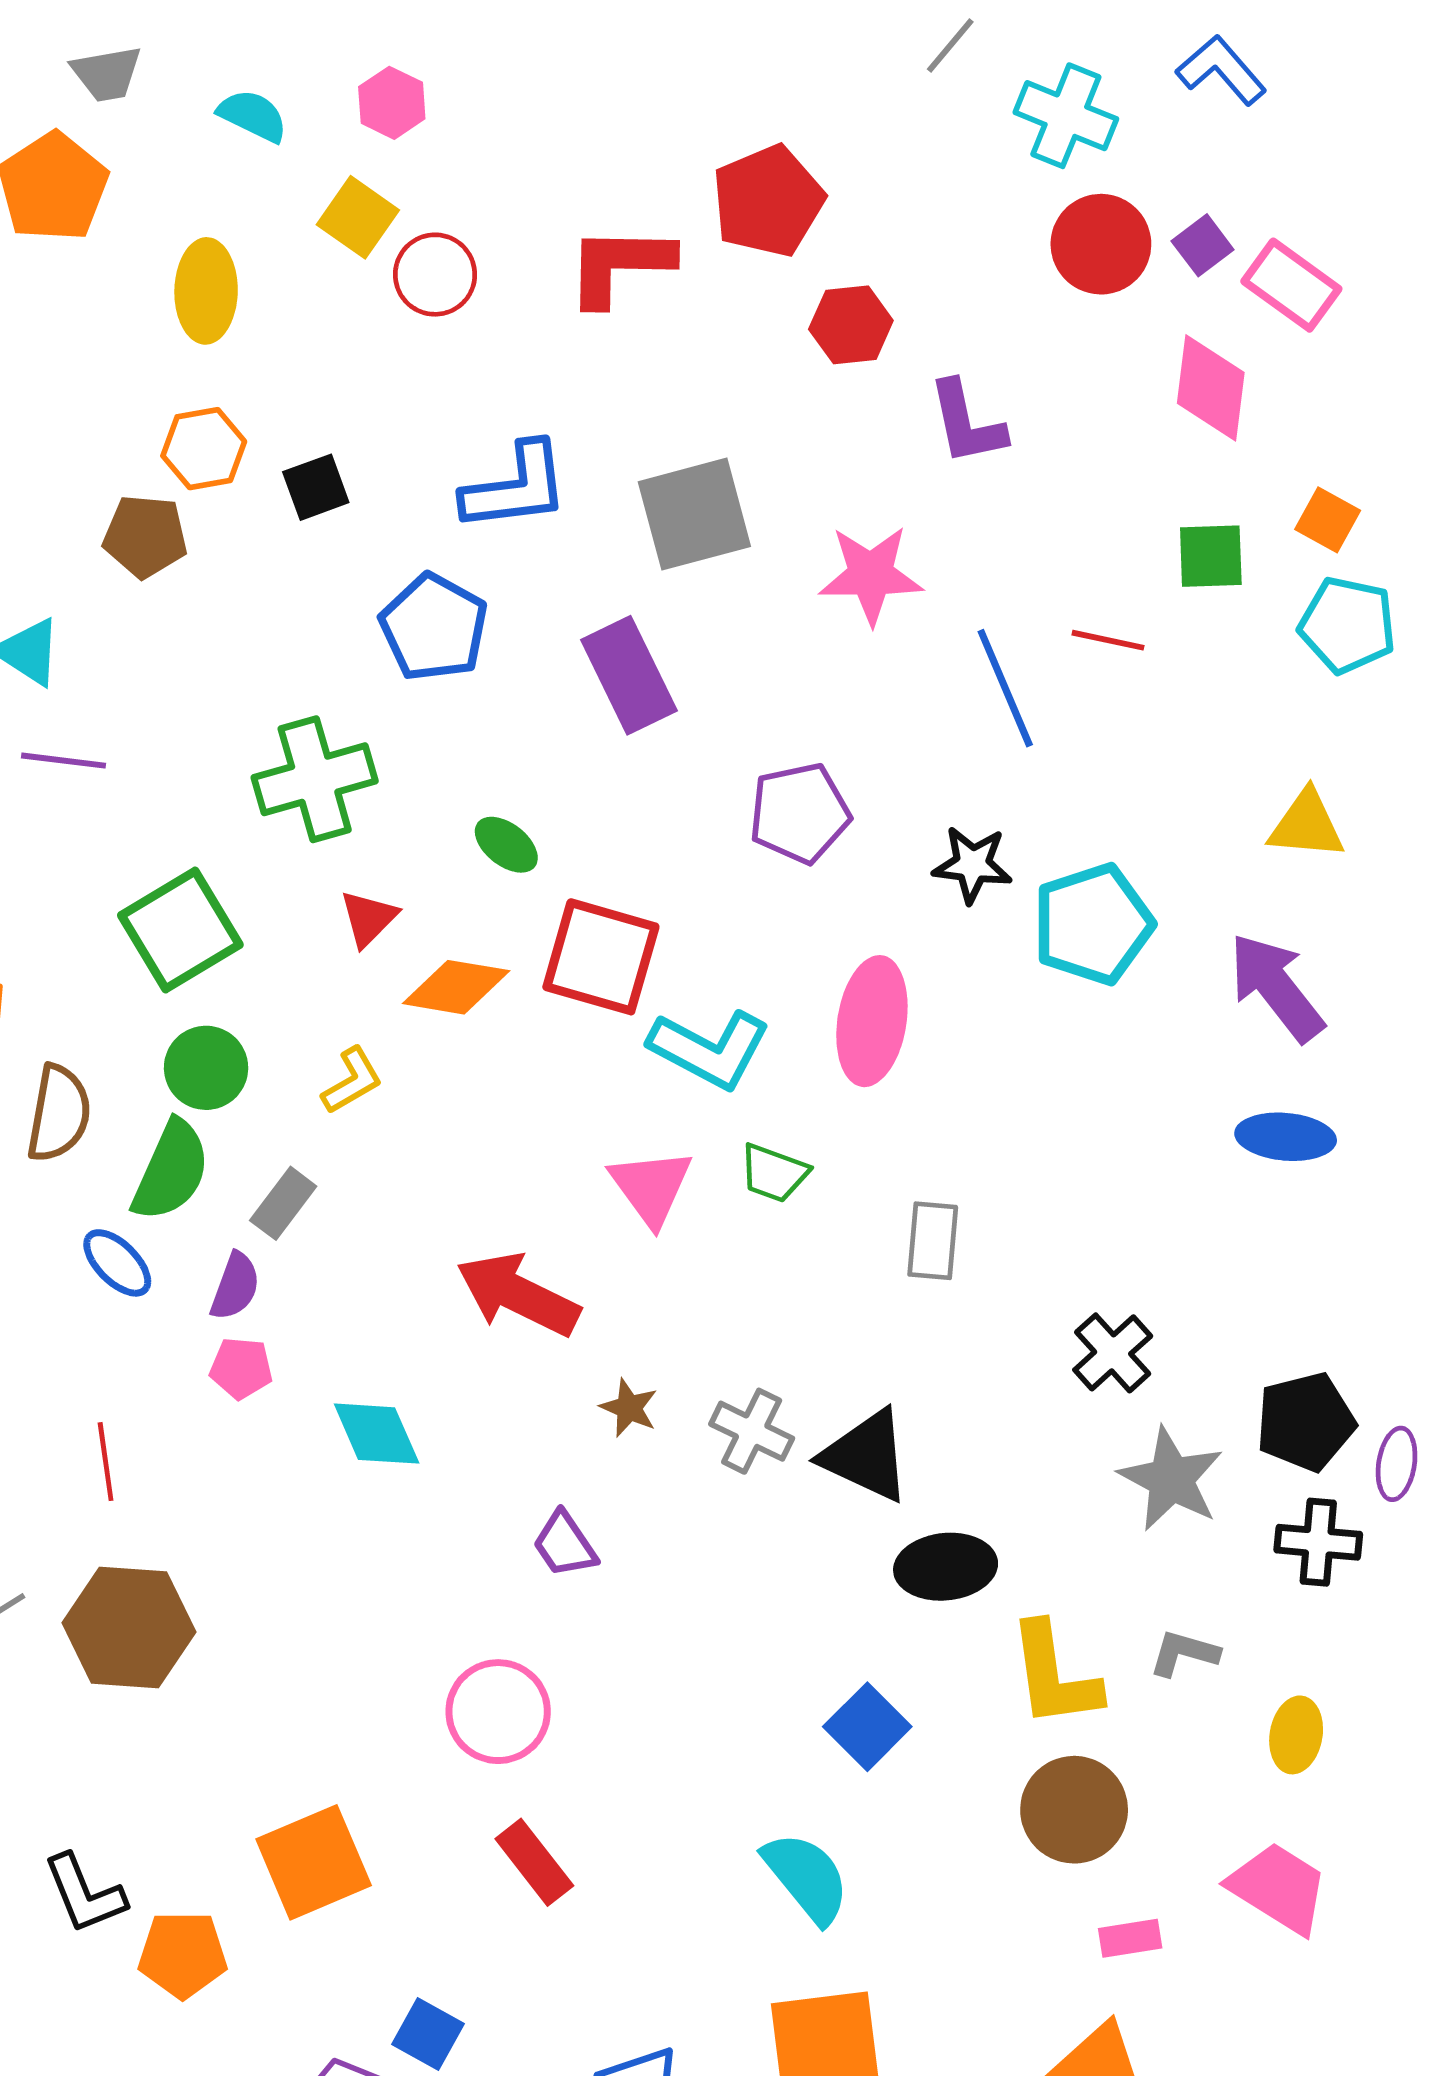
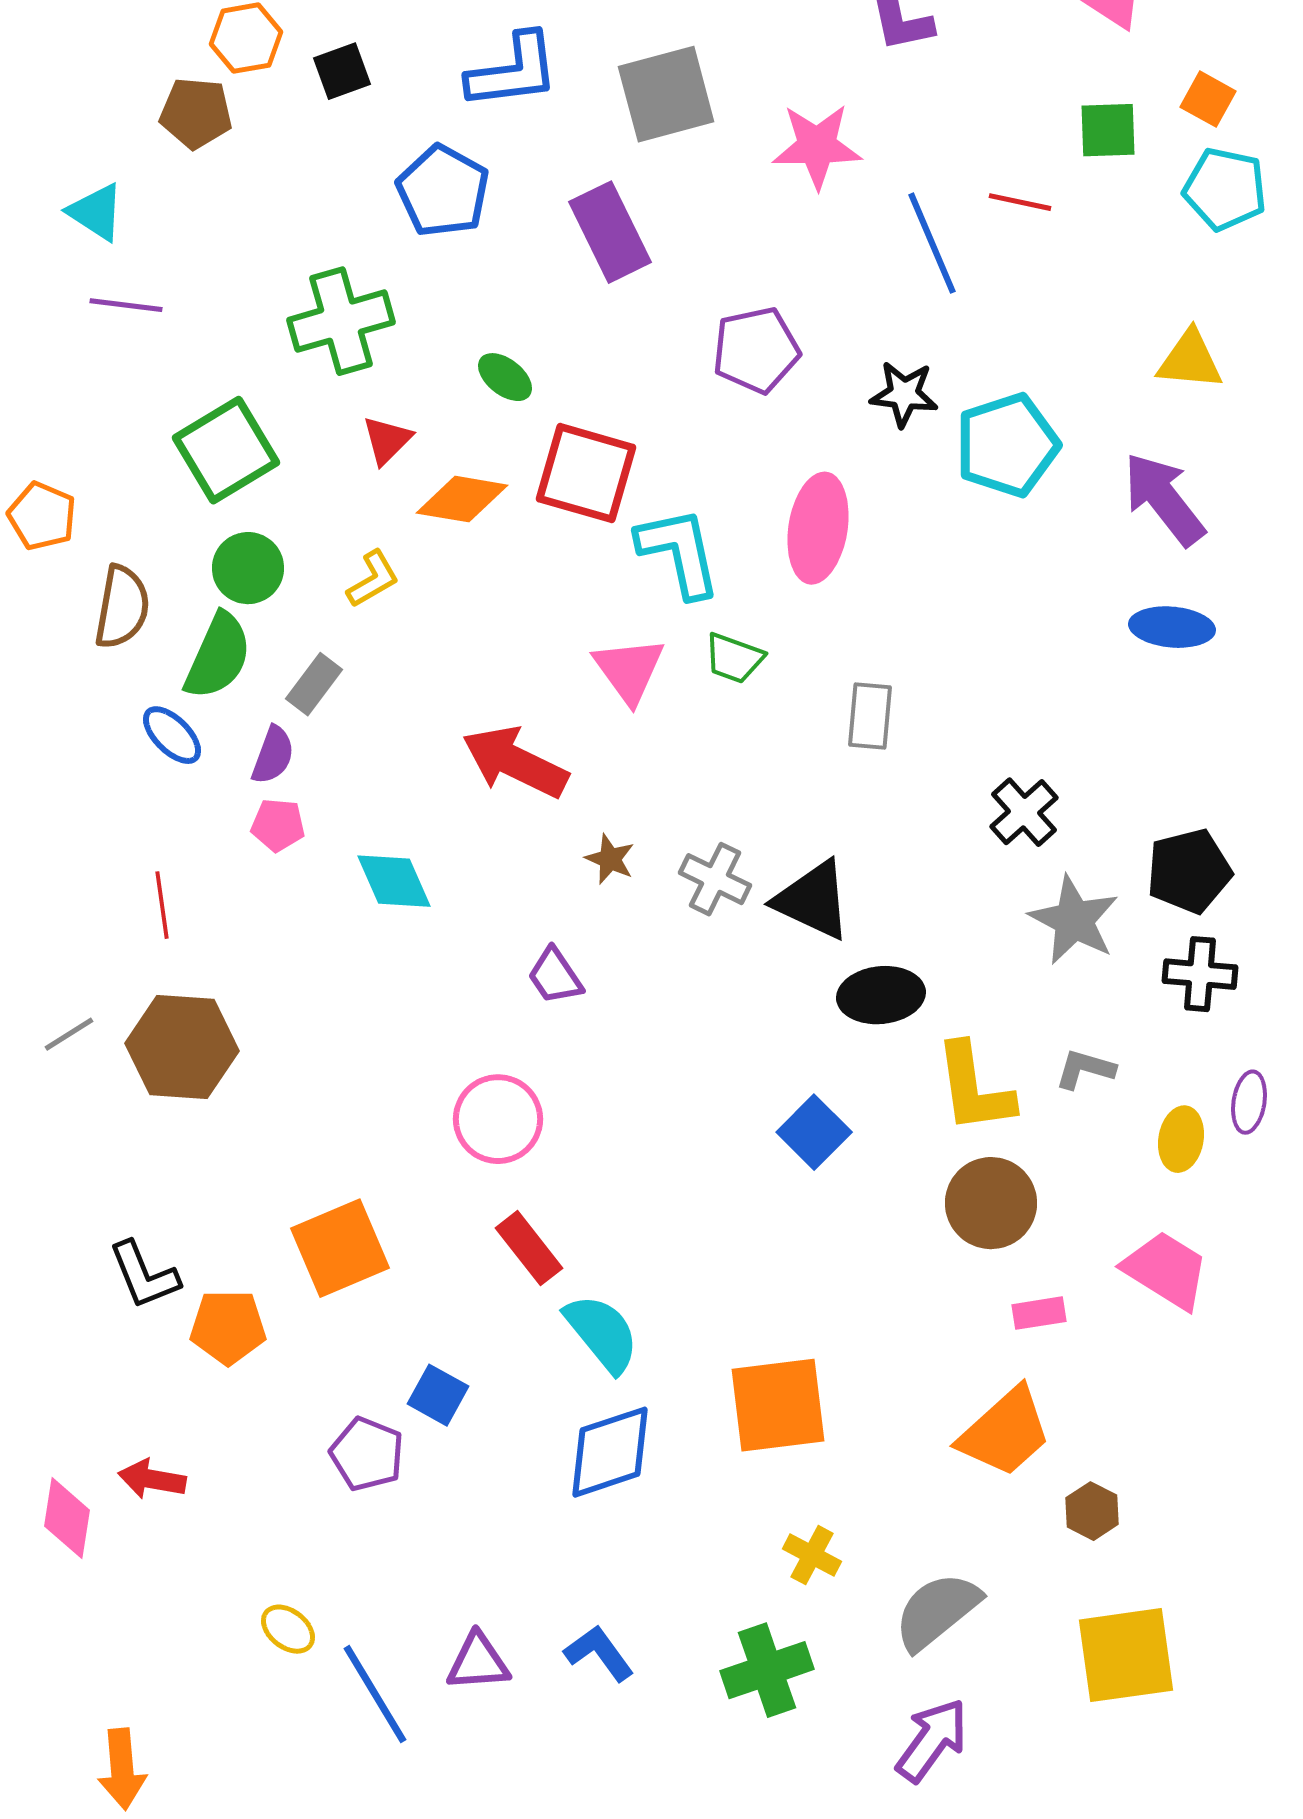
cyan L-shape: (710, 1049) -> (679, 552), turned -130
purple ellipse: (1397, 1464) -> (1249, 1102), moved
cyan semicircle: (807, 1877) -> (602, 1333), moved

